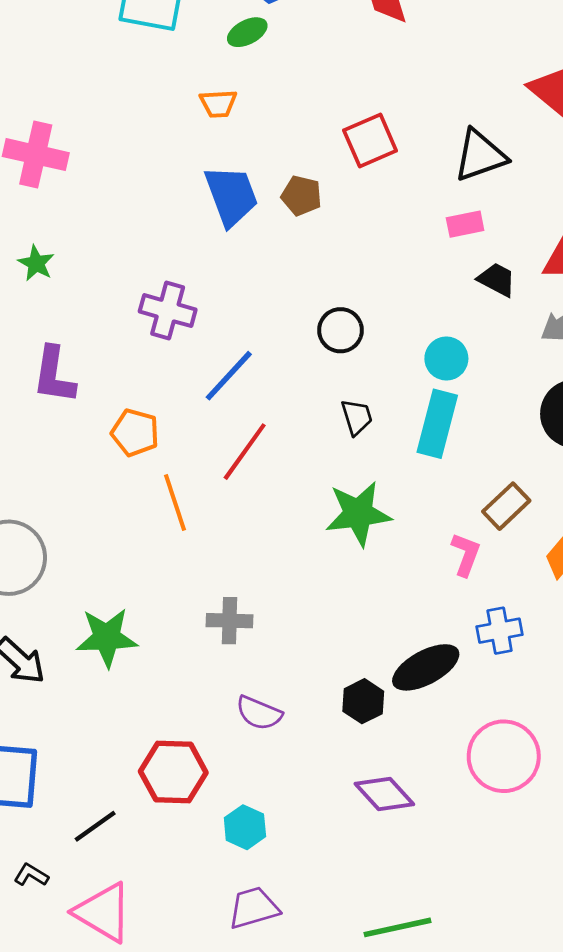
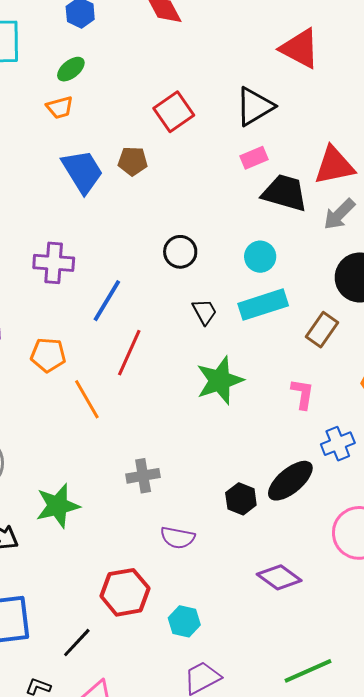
green ellipse: (247, 32) -> (71, 69), moved
black trapezoid: (497, 280) -> (285, 193), size x1.6
cyan rectangle: (437, 424) -> (263, 305), turned 69
brown rectangle: (506, 506) -> (322, 330), moved
black hexagon: (363, 701) -> (241, 499), moved

